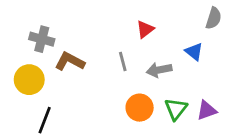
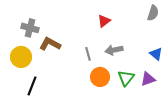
blue triangle: (194, 52) -> (156, 54), moved
gray line: (123, 61) -> (88, 54), moved

